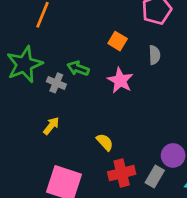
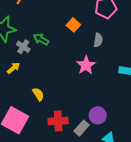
pink star: (120, 80) -> (86, 65), moved
yellow arrow: (51, 126) -> (13, 68), moved
yellow semicircle: (105, 142) -> (38, 94), moved

